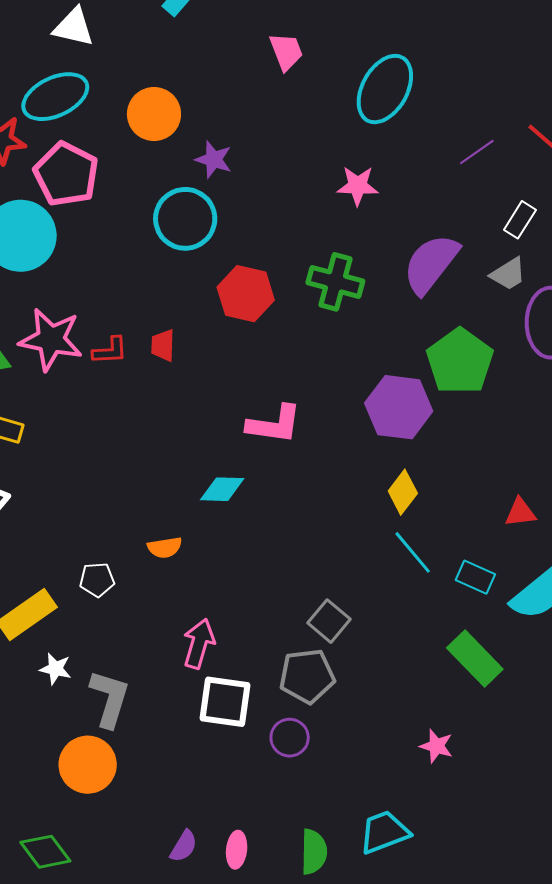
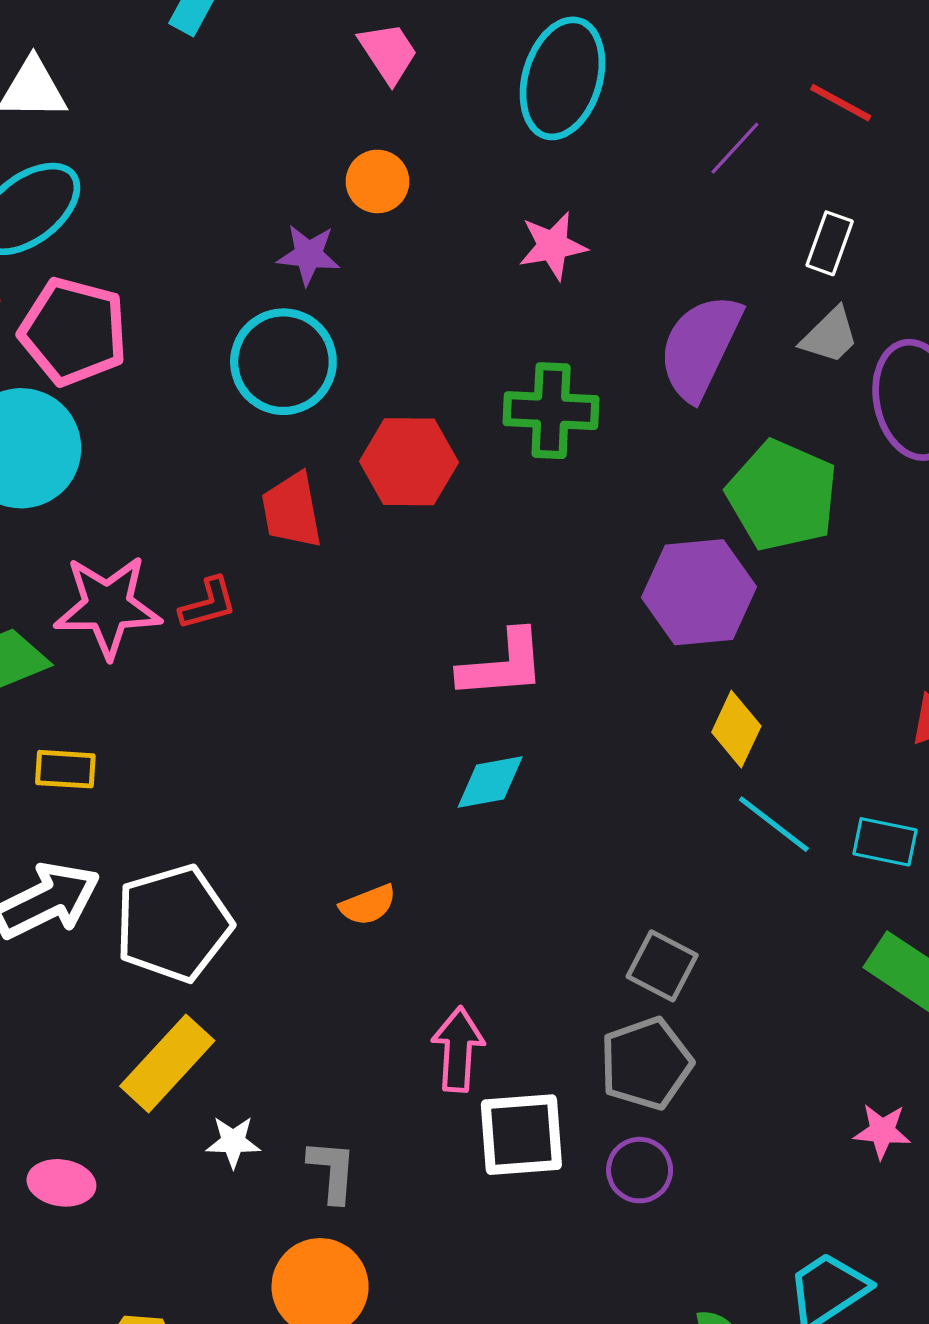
orange circle: (154, 114) -> (377, 181), moved, size x0.7
red trapezoid: (163, 345) -> (292, 510), moved, size x1.4
cyan diamond: (222, 489) -> (490, 782), moved
white pentagon: (97, 580) -> (173, 923), moved, size x2.0
gray L-shape: (110, 699) -> (332, 1171), size x0.7

